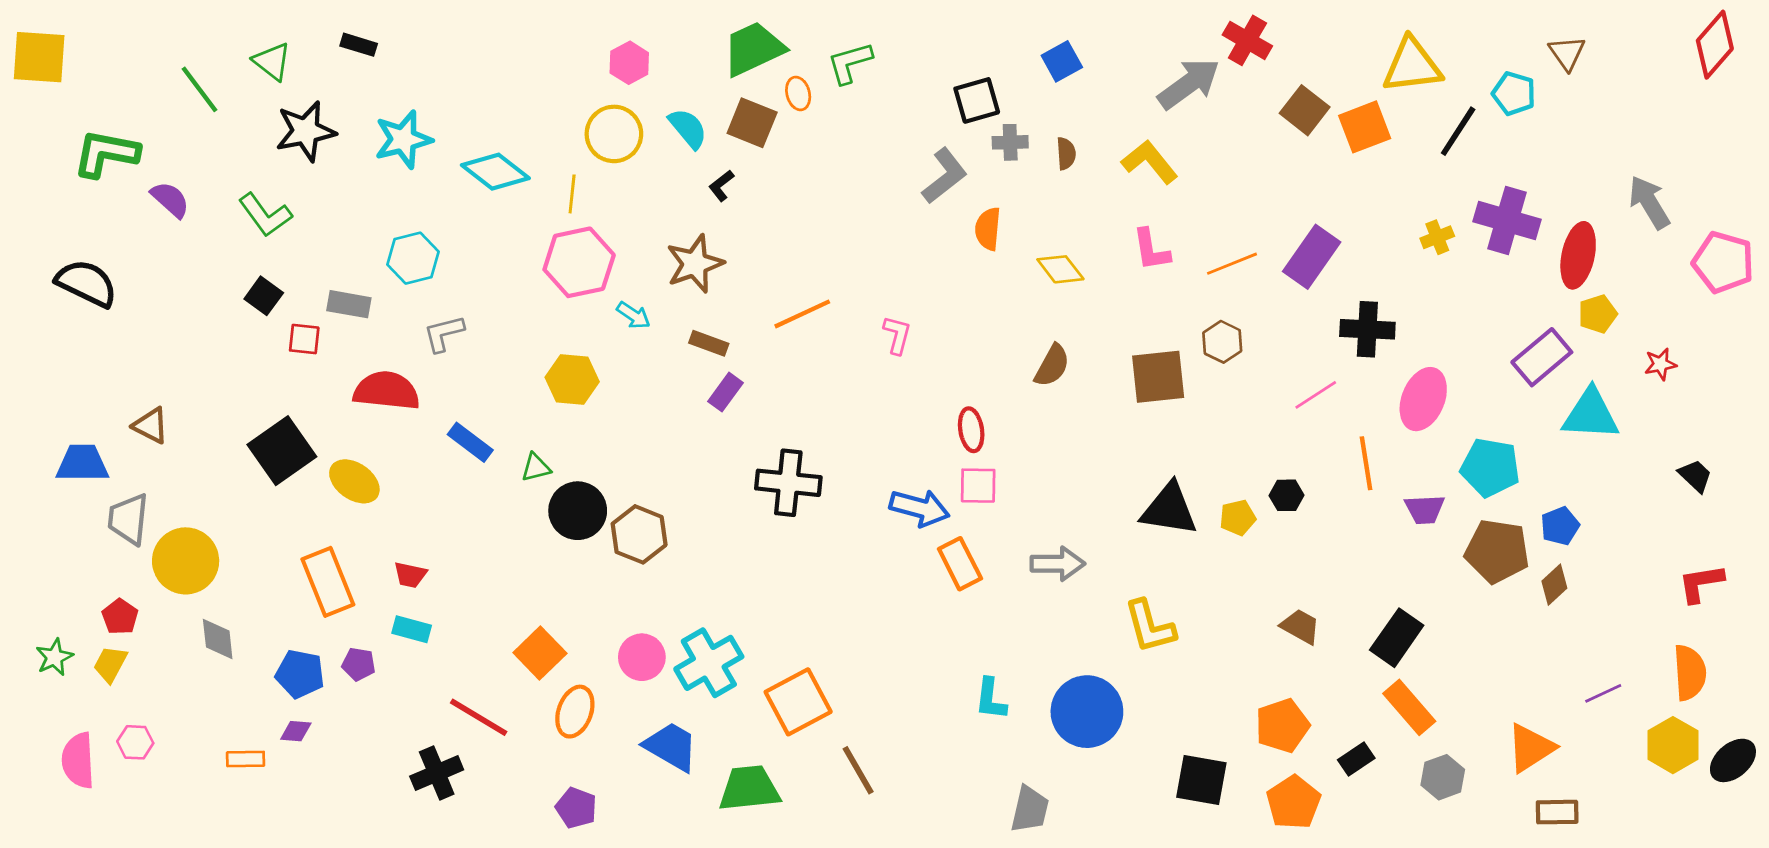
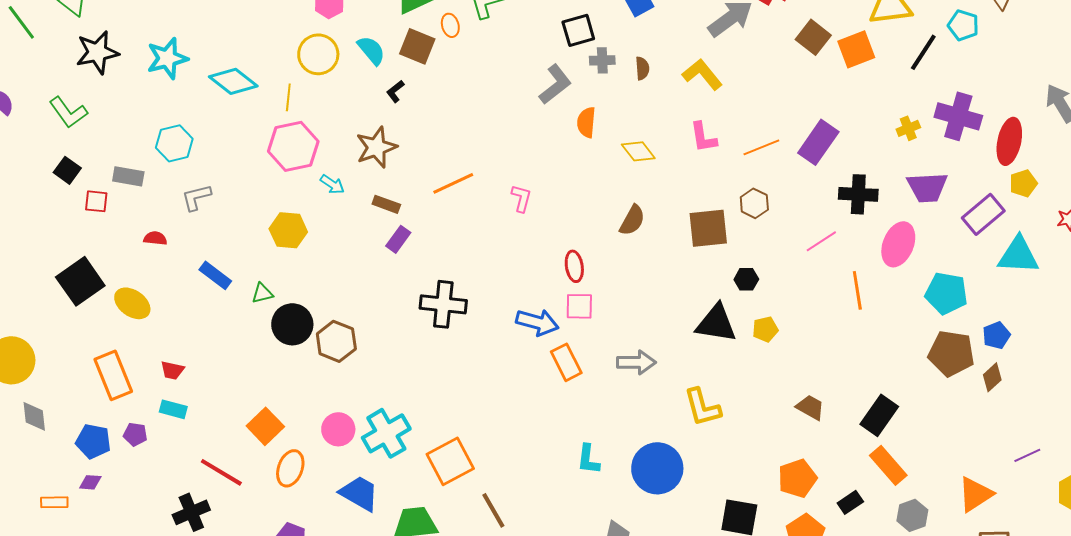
red semicircle: (387, 391) -> (155, 238), size x0.5
black hexagon: (1286, 495) -> (746, 279), moved
purple trapezoid: (1425, 509) -> (927, 187), moved, size x1.4

